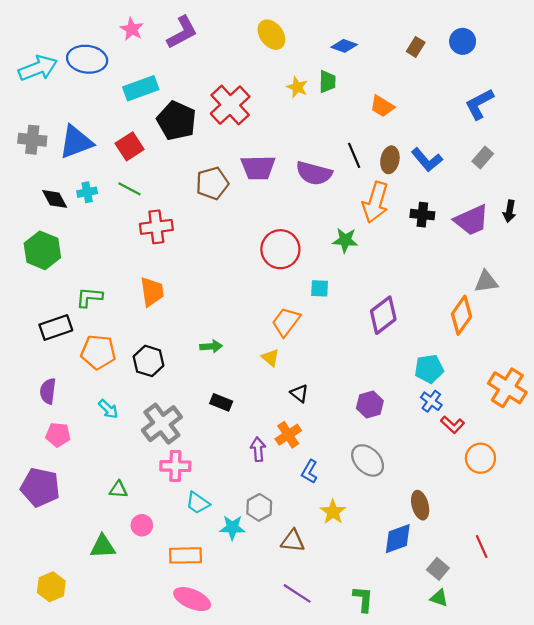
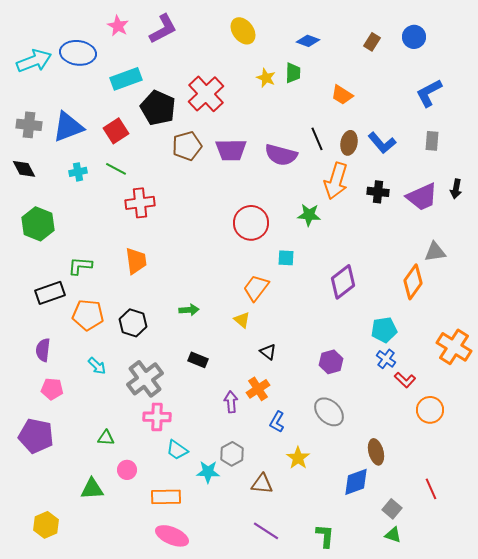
gray rectangle: (483, 158) -> (432, 141), turned -36
brown pentagon: (212, 183) -> (187, 146), moved
black diamond: (55, 199) -> (24, 169), moved

